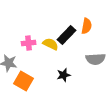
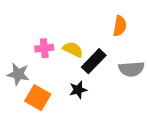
black rectangle: (67, 35) -> (94, 61), moved
black star: (64, 75) -> (78, 90), moved

